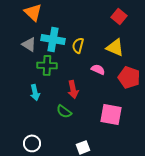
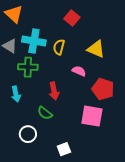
red square: (119, 16) -> (72, 18), moved
red pentagon: (129, 77) -> (103, 89), moved
white circle: (32, 143) -> (28, 134), moved

